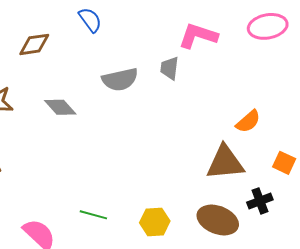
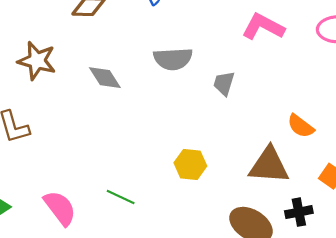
gray trapezoid: (170, 68) -> (224, 83), moved
orange semicircle: (248, 121) -> (301, 126), turned 68
yellow hexagon: (155, 222) -> (190, 164), moved

